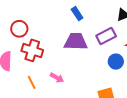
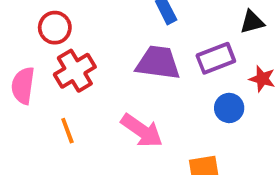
red cross: (32, 50) -> (75, 71), turned 35
pink arrow: (57, 78) -> (142, 131), moved, size x1.6

